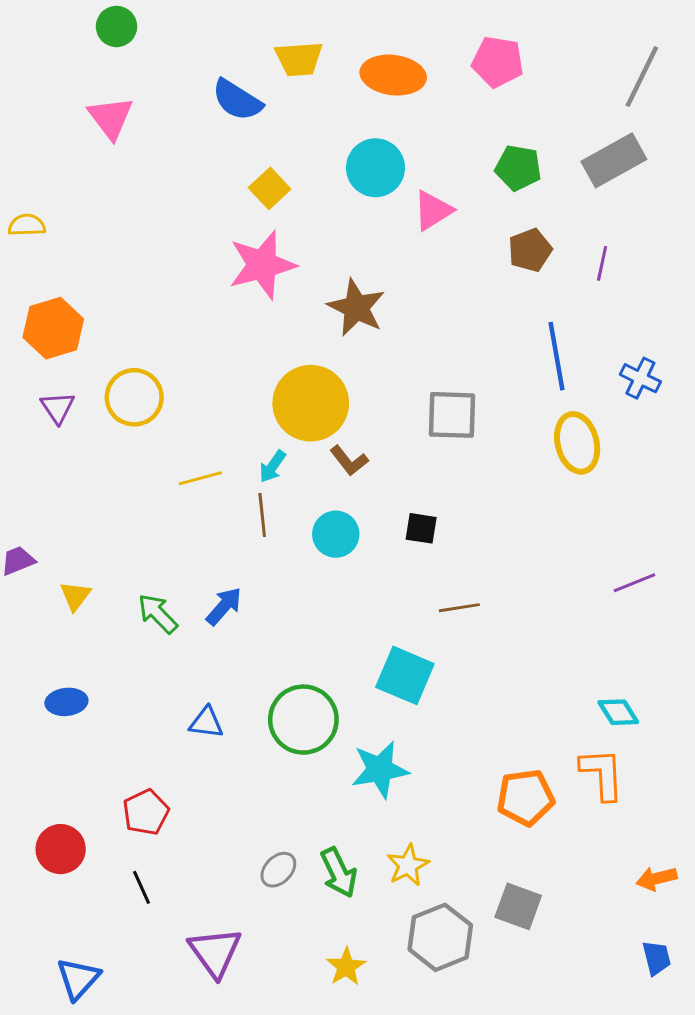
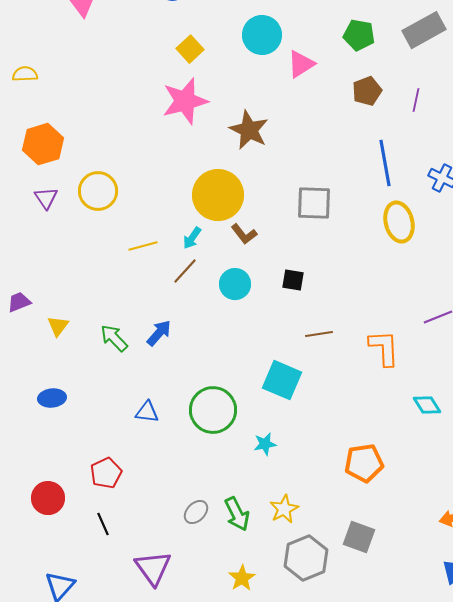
brown line: (262, 515) -> (185, 271), turned 48
cyan star: (380, 770) -> (265, 444), size x0.6
orange L-shape: (602, 774) -> (384, 348), moved

